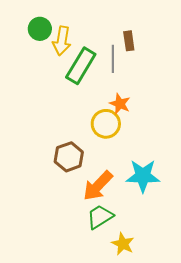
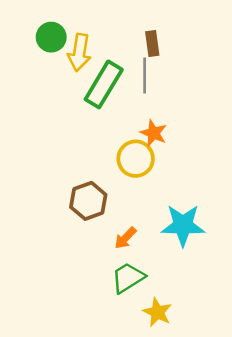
brown rectangle: (129, 41) -> (152, 44), moved
orange arrow: (98, 186) -> (125, 238), size x0.6

